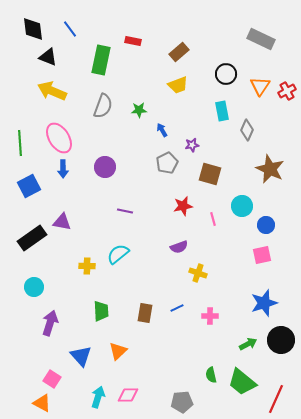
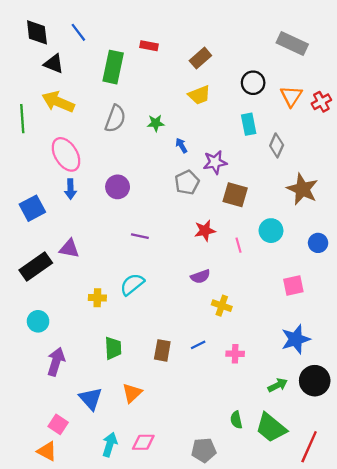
green line: (20, 143) -> (22, 119), moved
purple star: (192, 145) -> (215, 162), size x1.5
blue circle: (266, 225) -> (318, 243), moved

